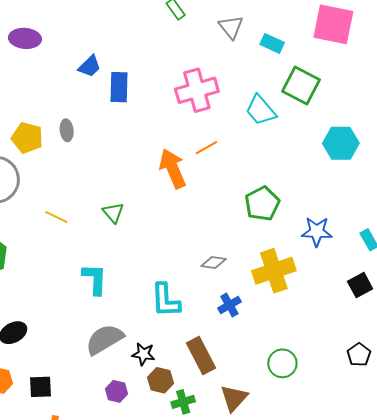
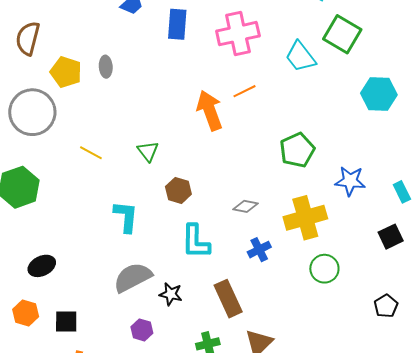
blue rectangle: (119, 87) -> (177, 24), moved
green circle: (282, 363) -> (324, 269), moved
brown hexagon: (161, 380) -> (178, 190), moved

